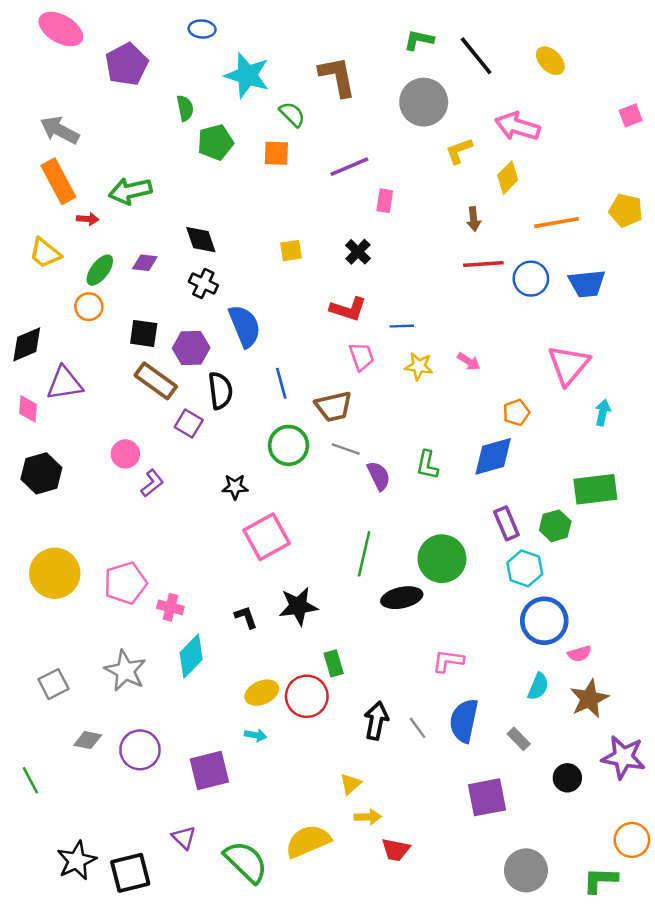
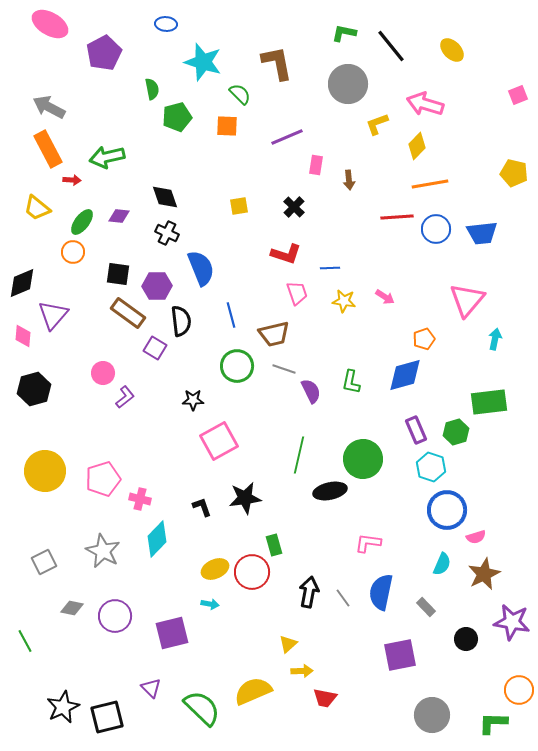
brown arrow: (474, 219) -> (349, 180), moved
orange line: (556, 223) -> (430, 184), moved
purple triangle: (64, 383) -> (53, 315), turned -40

